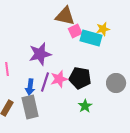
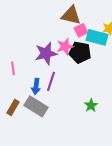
black pentagon: (80, 78) -> (80, 52), moved
pink star: (59, 79) -> (65, 46), moved
gray rectangle: (30, 107) -> (36, 106), turned -45

